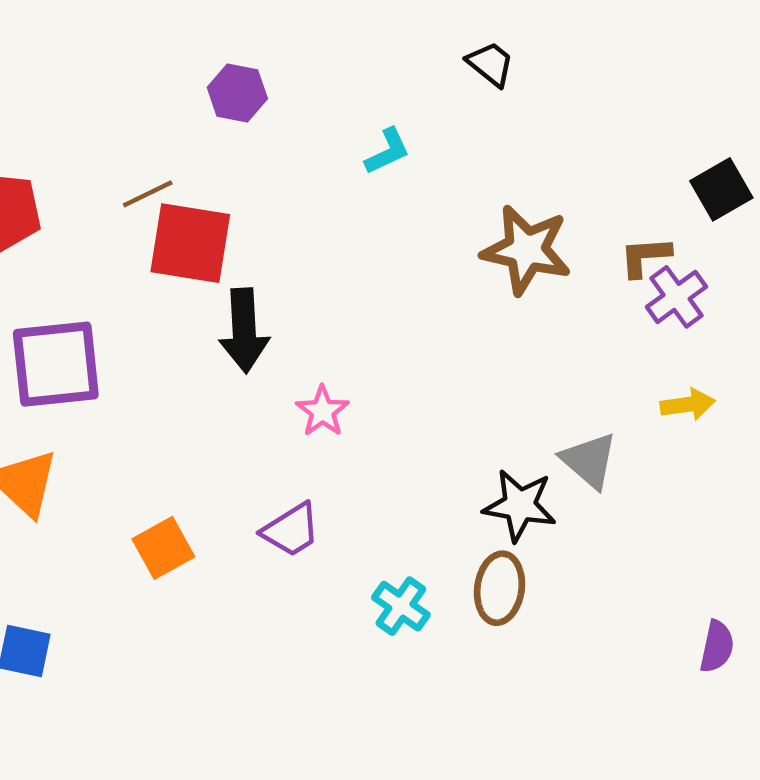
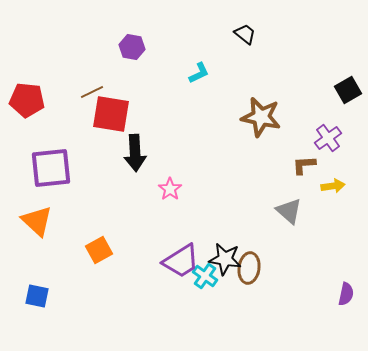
brown L-shape: (645, 257) -> (304, 165), moved
black star: (520, 505) -> (225, 259), moved
purple trapezoid: (291, 530) -> (181, 261), moved, size x1.4

